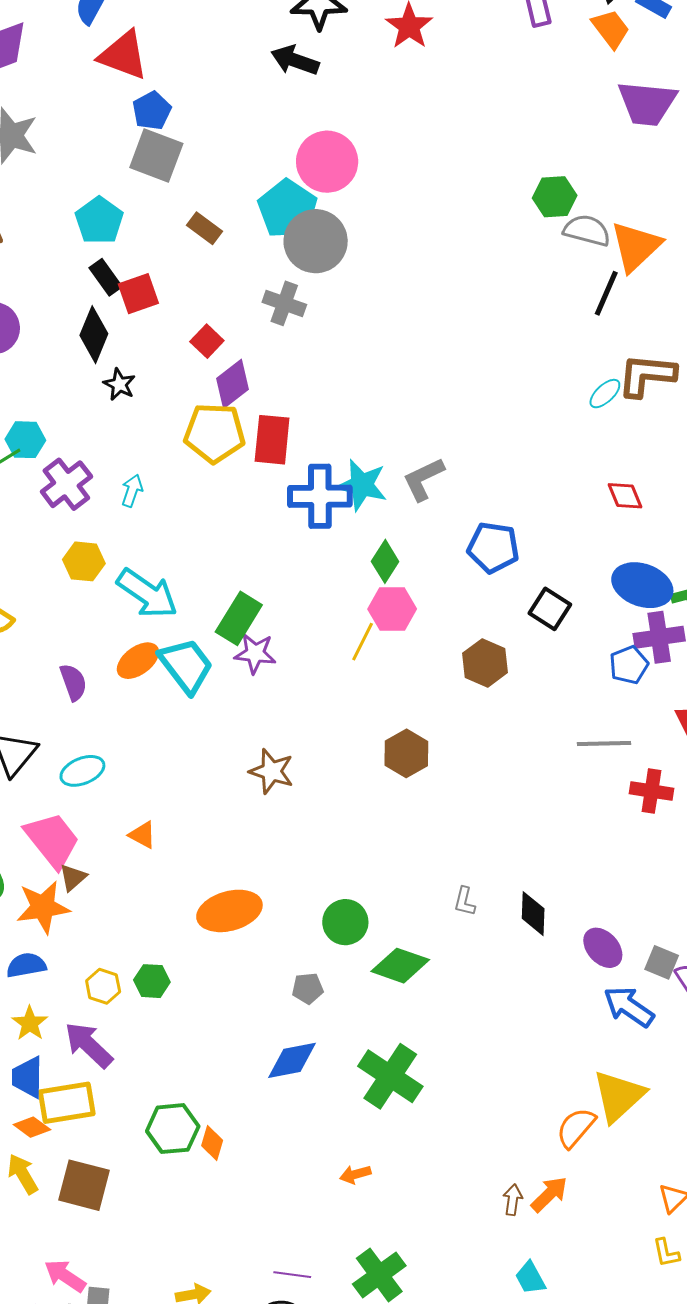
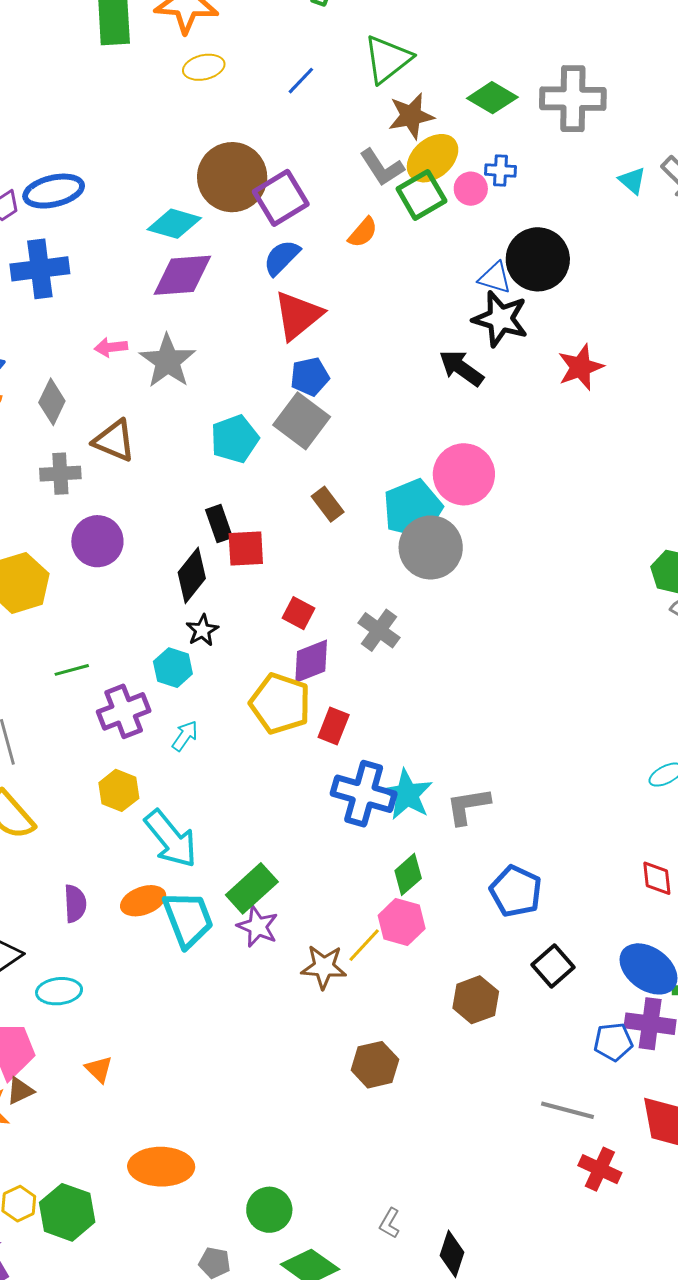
red triangle: (123, 55) -> (298, 315), turned 44
cyan pentagon: (99, 221) -> (235, 439), moved
gray cross: (284, 303) -> (379, 630), moved
red square: (207, 341) -> (299, 613), turned -32
cyan hexagon: (25, 440) -> (173, 668), moved
red rectangle: (272, 440) -> (334, 726), size x0.7
brown star: (272, 771) -> (324, 967), moved, turned -30
green hexagon: (152, 981) -> (67, 1212), size x1.6

